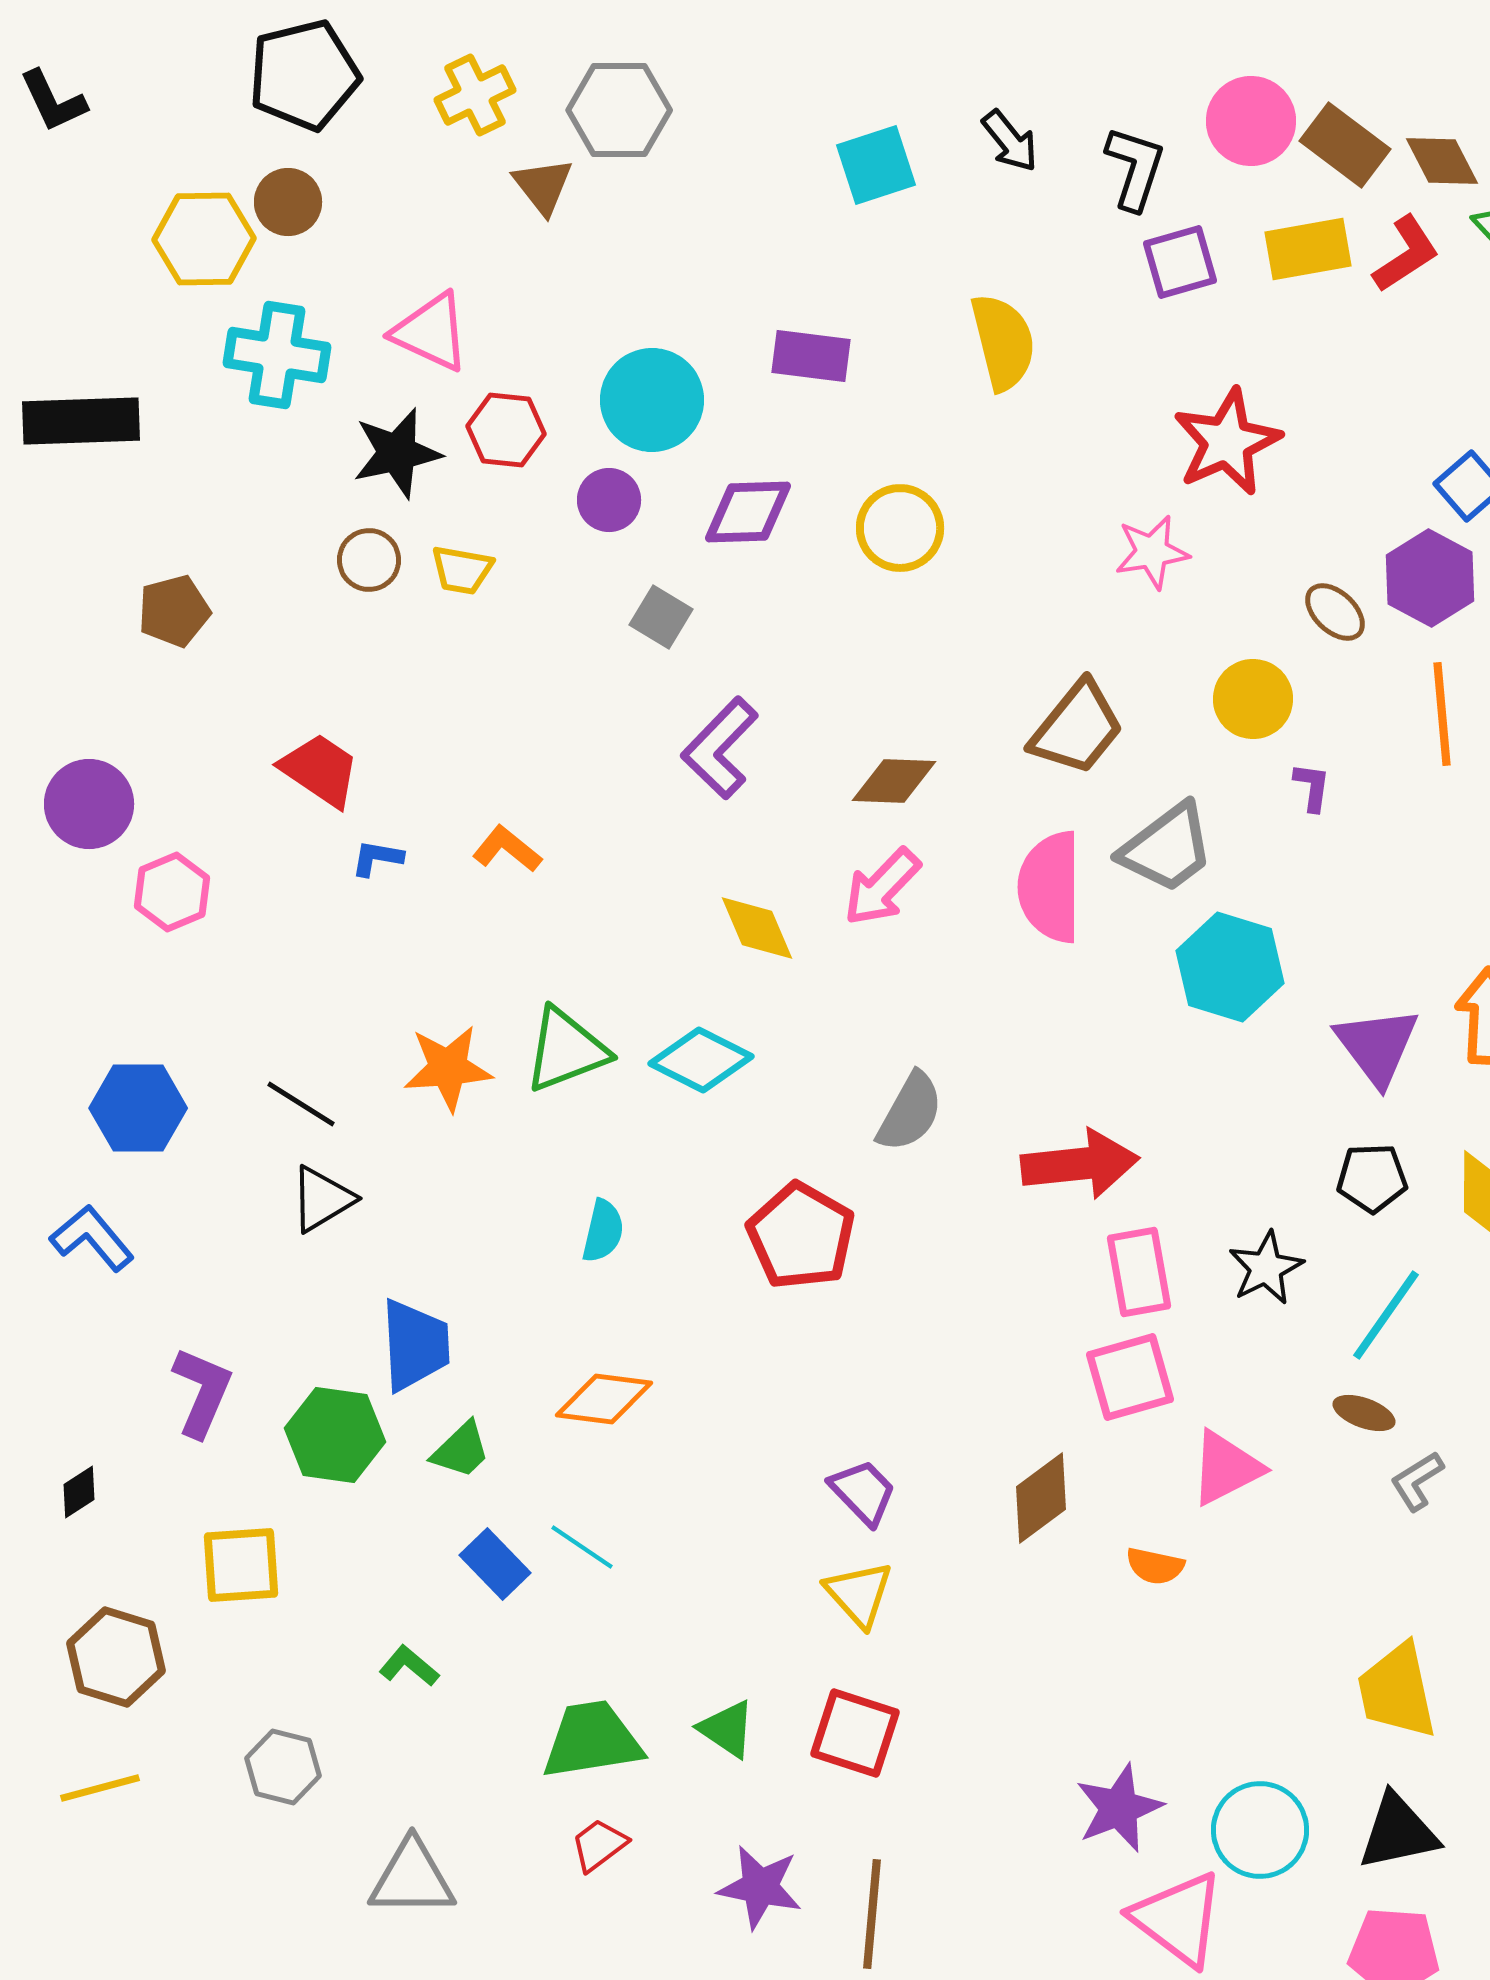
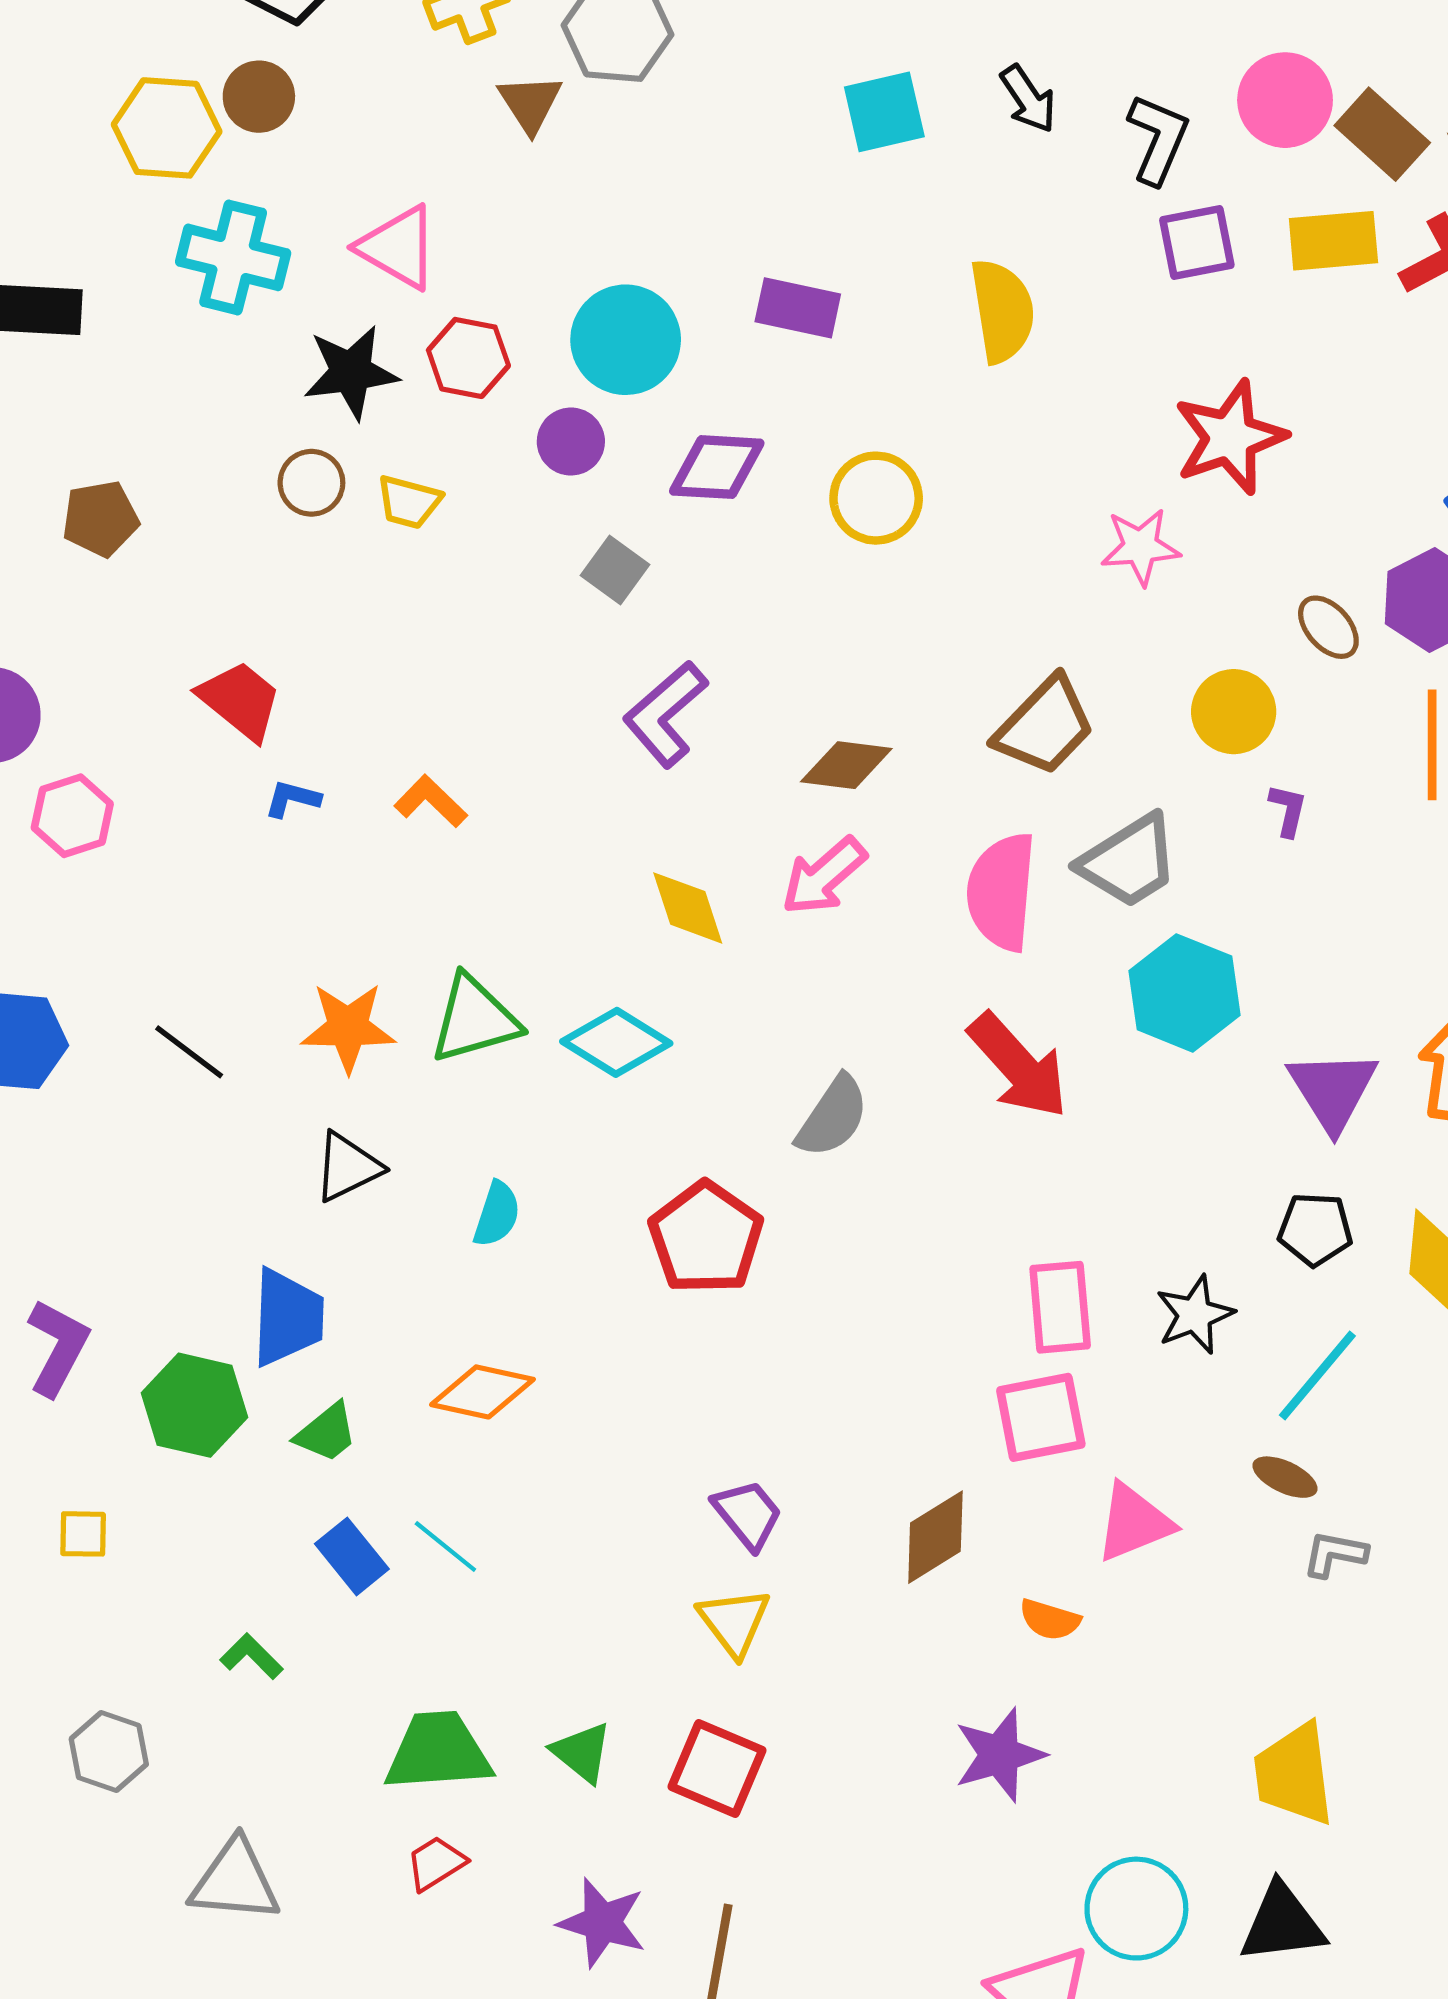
red arrow: (1080, 1164) -> (1018, 1066), moved, turned 49
black triangle: (322, 1199) -> (348, 1167), moved
gray L-shape: (1417, 1481) -> (1335, 1554), turned 38
yellow square: (241, 1565) -> (83, 1534), size x0.6
purple star: (1119, 1808) -> (1000, 1755), moved

